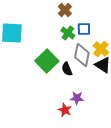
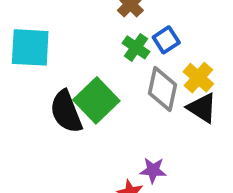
blue square: (84, 29) -> (166, 40), turned -32
black semicircle: (67, 69) -> (66, 112), moved, size x1.6

